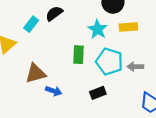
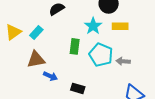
cyan rectangle: (31, 24) -> (36, 32), moved
black rectangle: (98, 93) -> (78, 88), moved, turned 32

